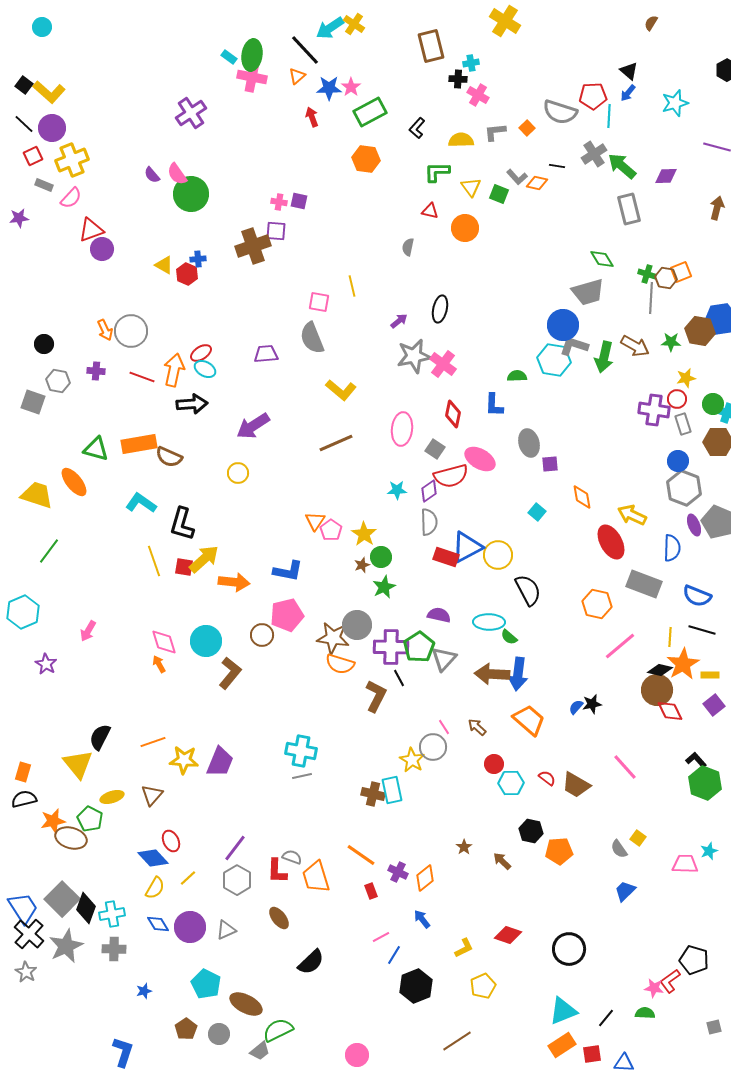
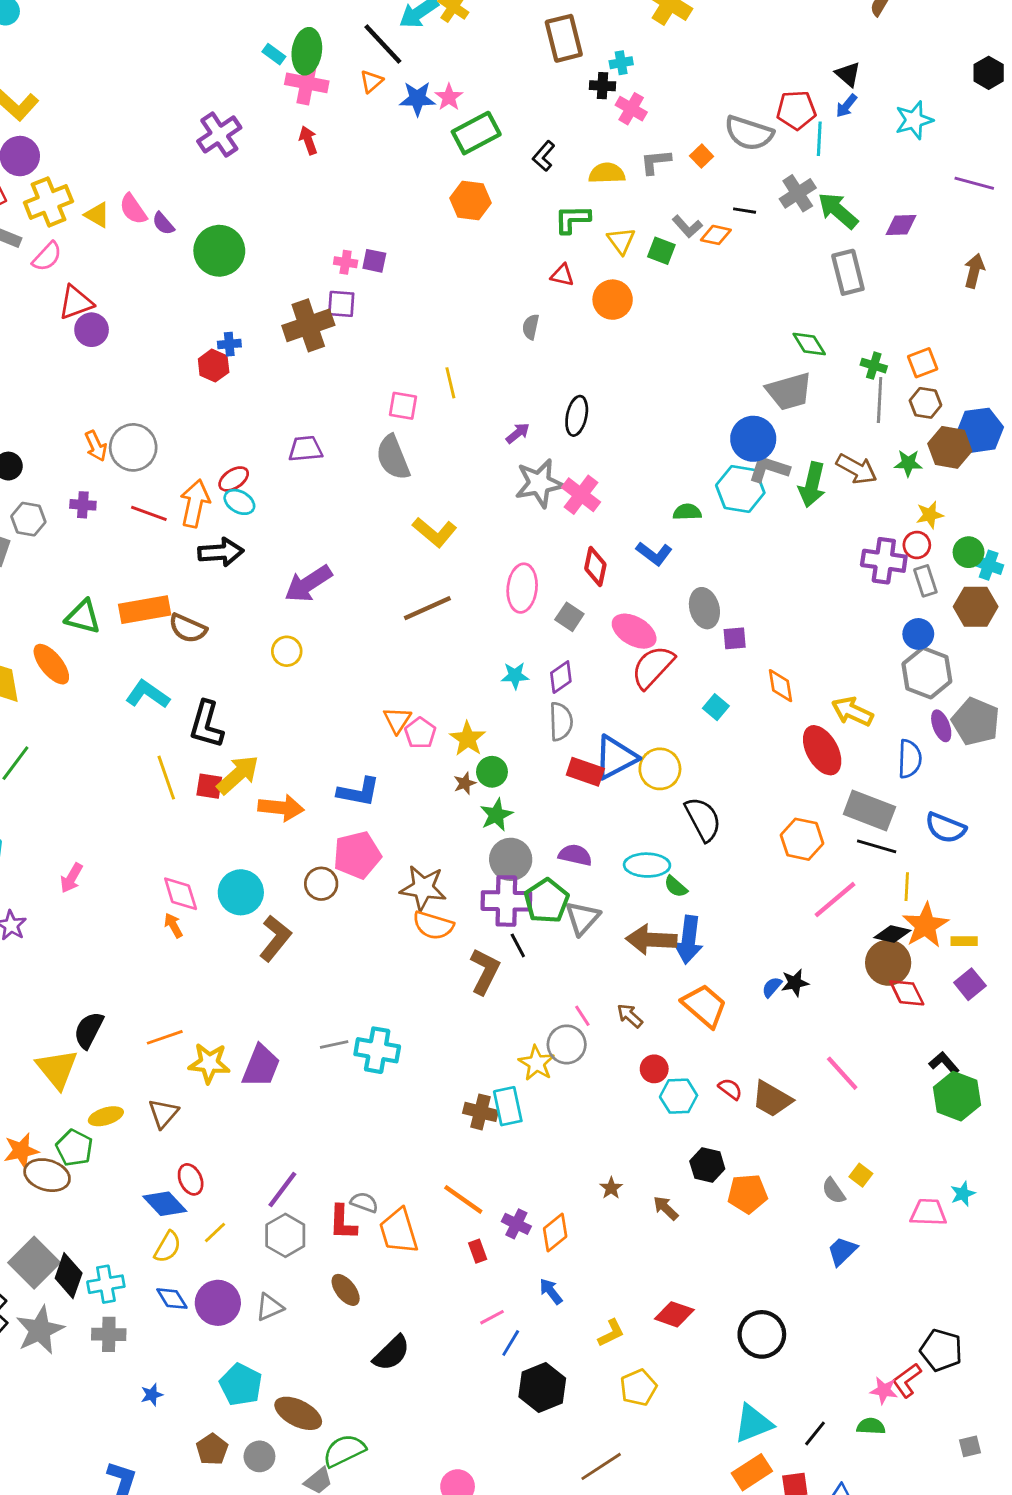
red arrow: (312, 117) -> (308, 140), moved
pink semicircle: (177, 174) -> (133, 209), moved
yellow triangle: (164, 265) -> (97, 215), moved
brown hexagon: (666, 278) -> (925, 403), moved
purple trapezoid: (266, 354) -> (305, 449), moved
blue L-shape: (494, 405) -> (654, 554), turned -55
red semicircle: (451, 476) -> (653, 667), moved, turned 148
gray circle: (357, 625) -> (511, 859), moved
black line: (702, 630) -> (877, 846), moved
gray line: (302, 776) -> (334, 1044), moved

